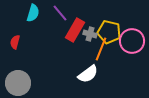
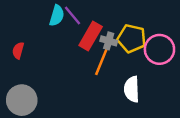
cyan semicircle: (33, 13) -> (57, 15), moved
orange line: (101, 49) -> (101, 61), moved
white semicircle: (88, 74) -> (132, 89), moved, turned 125

